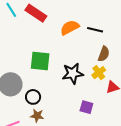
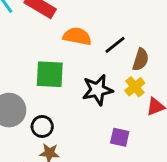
orange semicircle: (70, 28) -> (77, 36), moved, turned 42
black line: (95, 30) -> (115, 45), moved, turned -49

